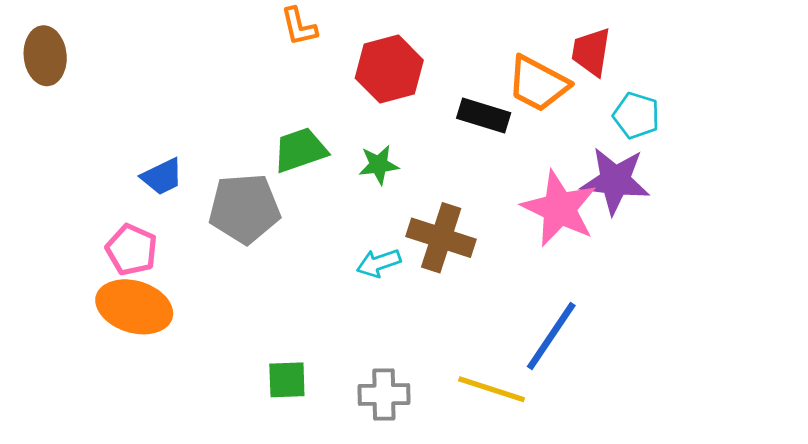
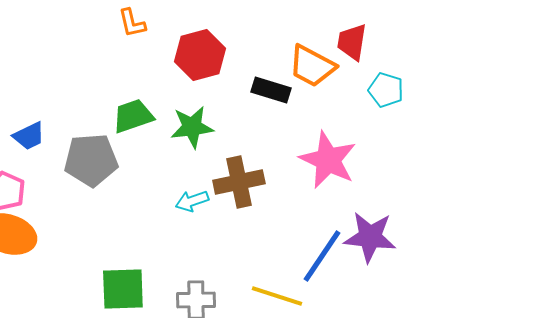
green star: (379, 165) -> (192, 127), size x1.4
purple star: (615, 181) -> (370, 237), moved
brown cross: (441, 238) -> (239, 182), turned -30
green square: (287, 380) -> (123, 289), size x1.5

